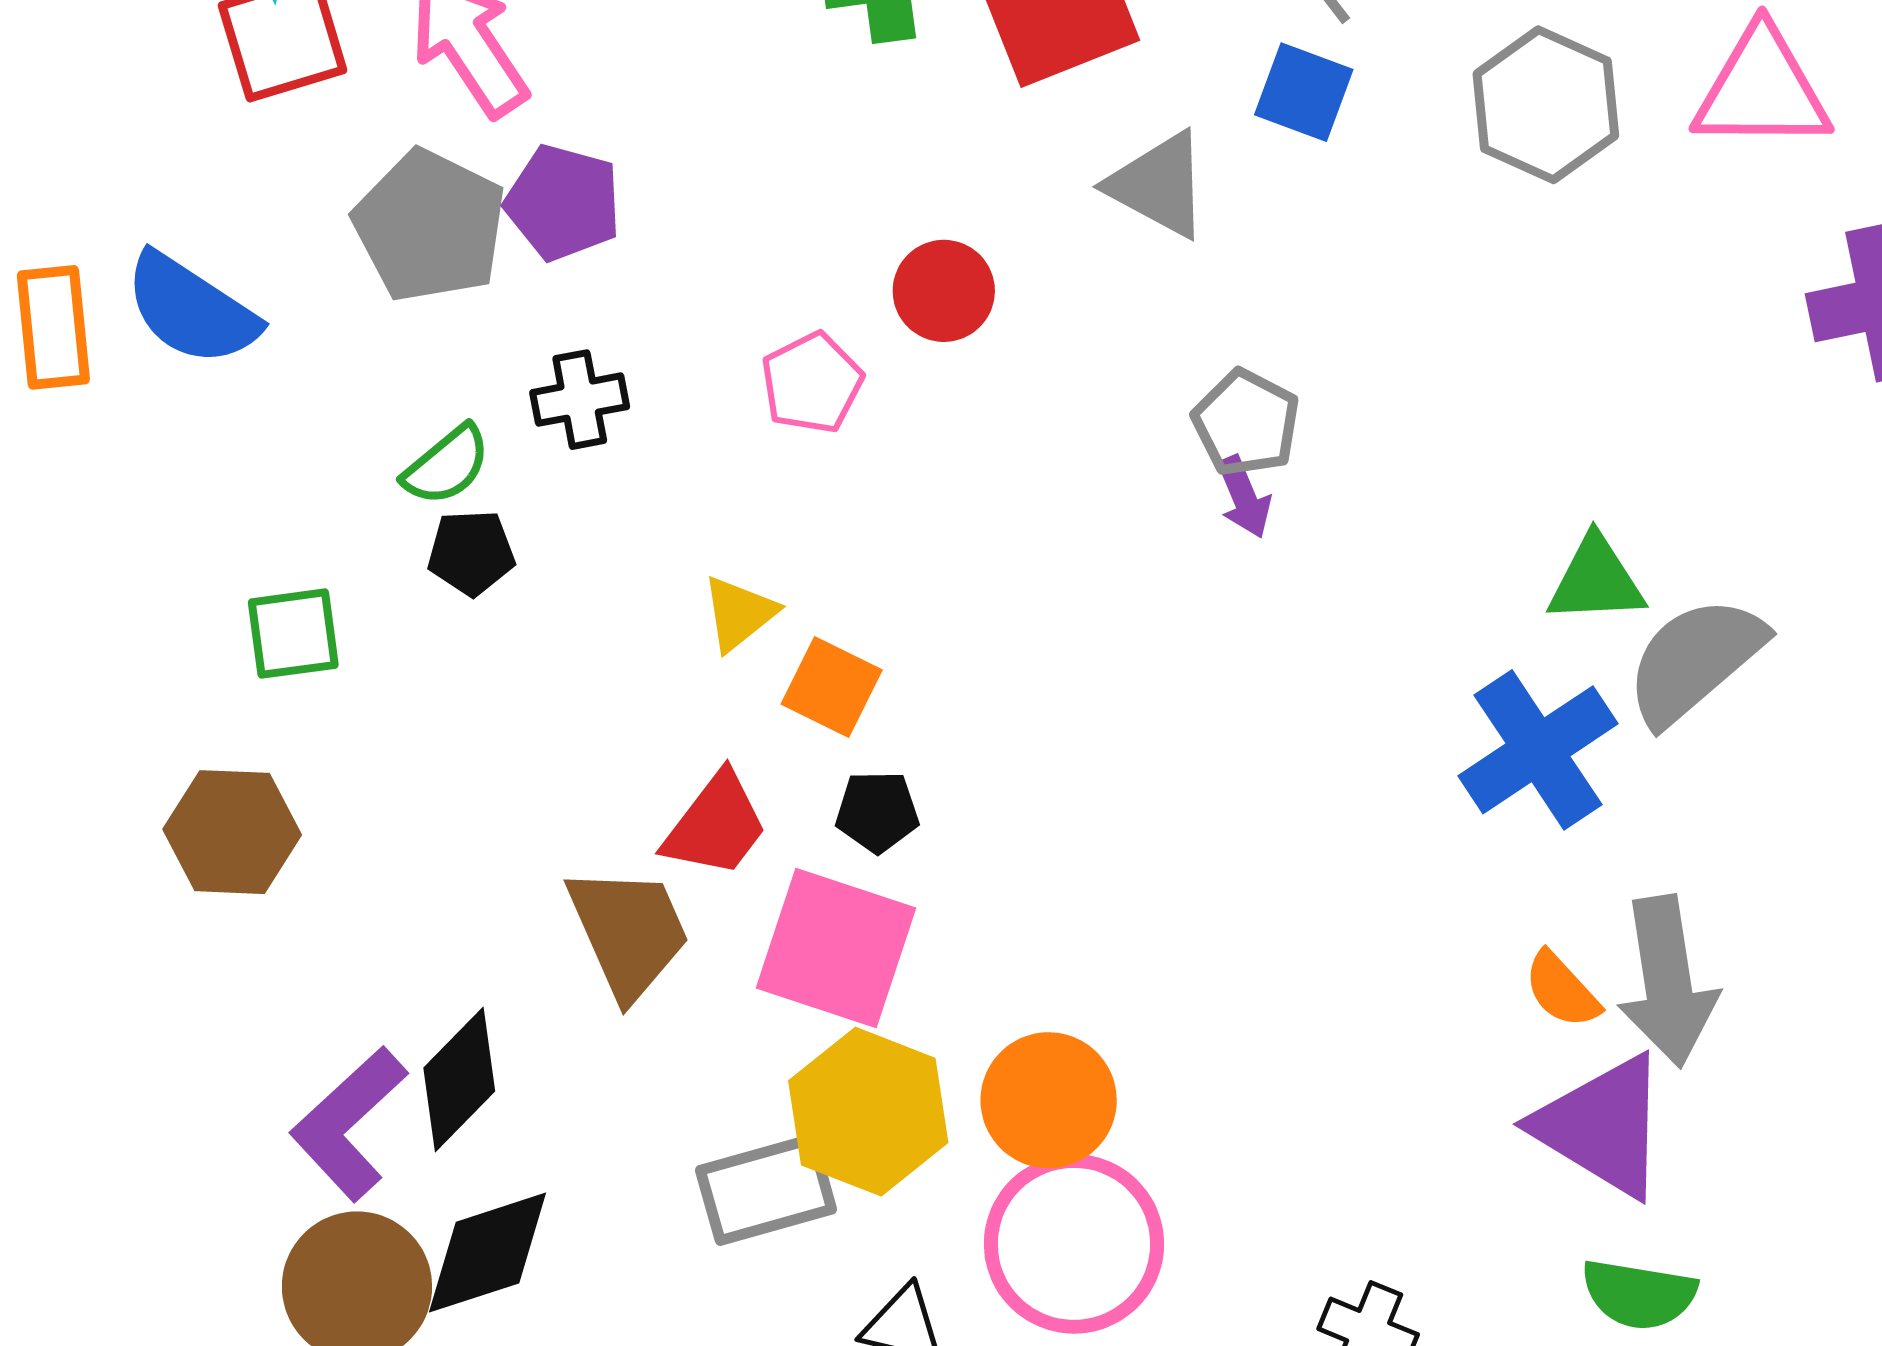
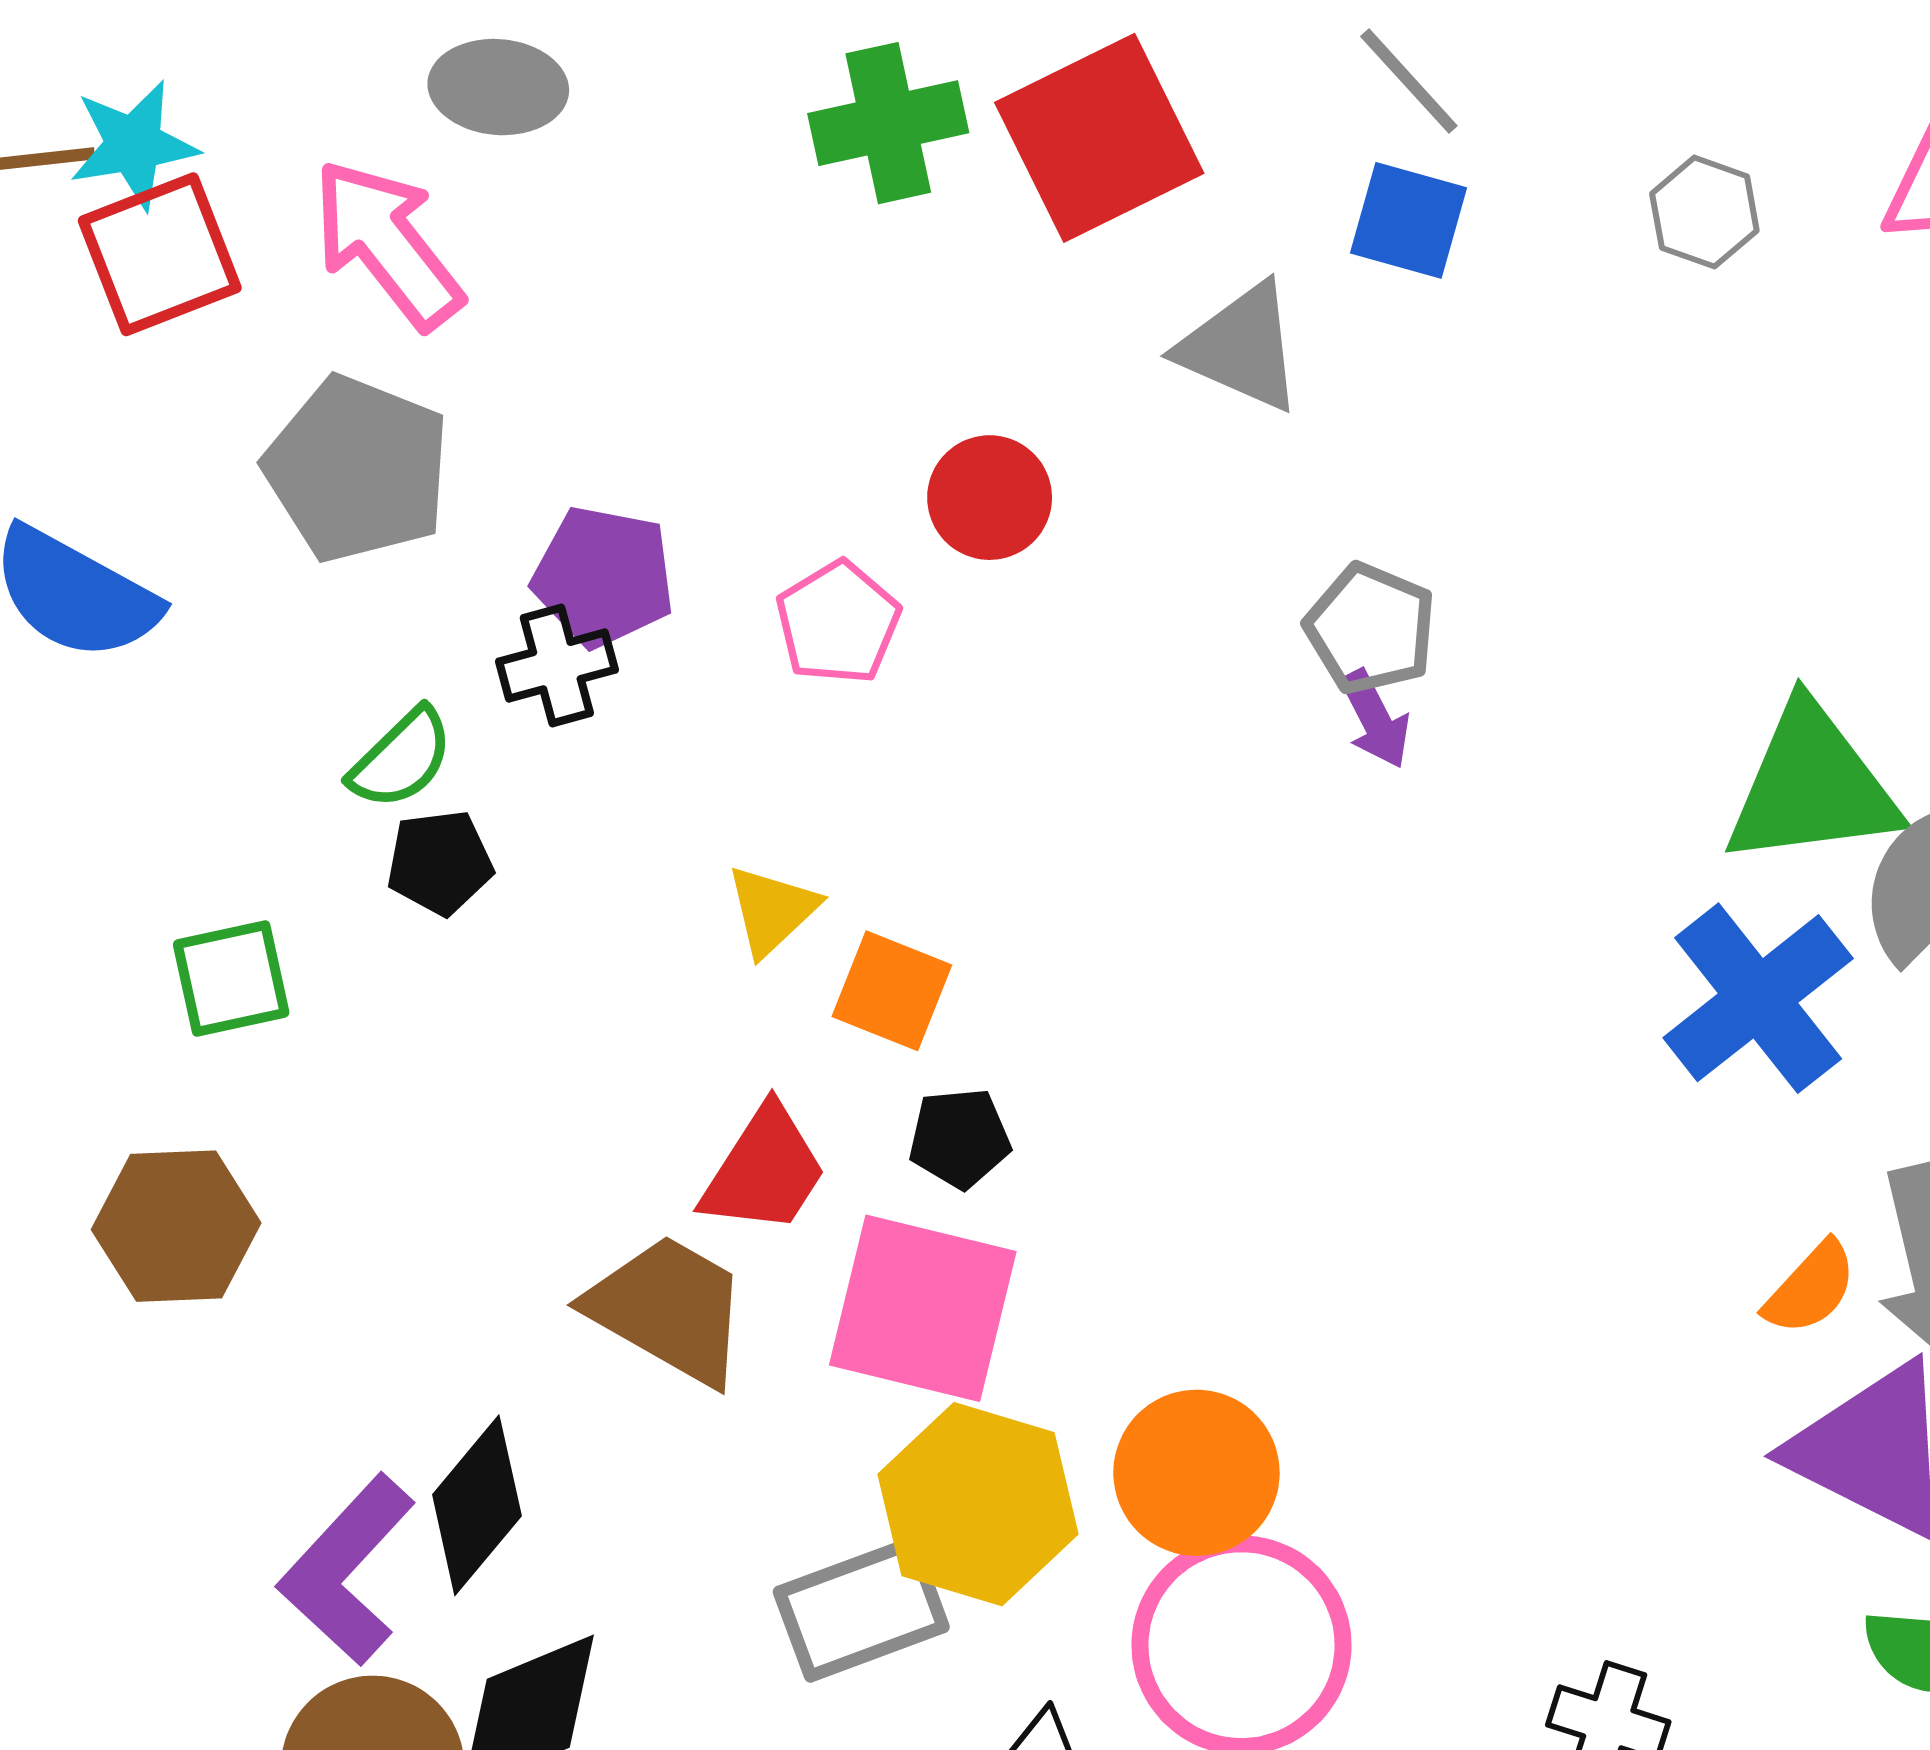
gray hexagon: (1546, 105) -> (1704, 212), size x0.6
purple pentagon: (563, 203) -> (604, 577), moved
green triangle: (1596, 580) -> (1812, 786), size x1.5
brown trapezoid: (629, 932) -> (669, 1309), turned -32
orange semicircle: (1562, 990) -> (1811, 1288), turned -90

